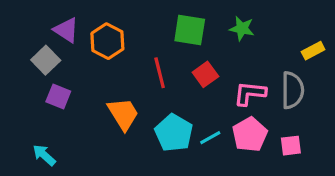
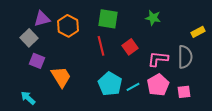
purple triangle: (66, 30) -> (42, 19), turned -48
green square: (190, 30) -> (108, 19), moved
orange trapezoid: (123, 114) -> (61, 77), moved

